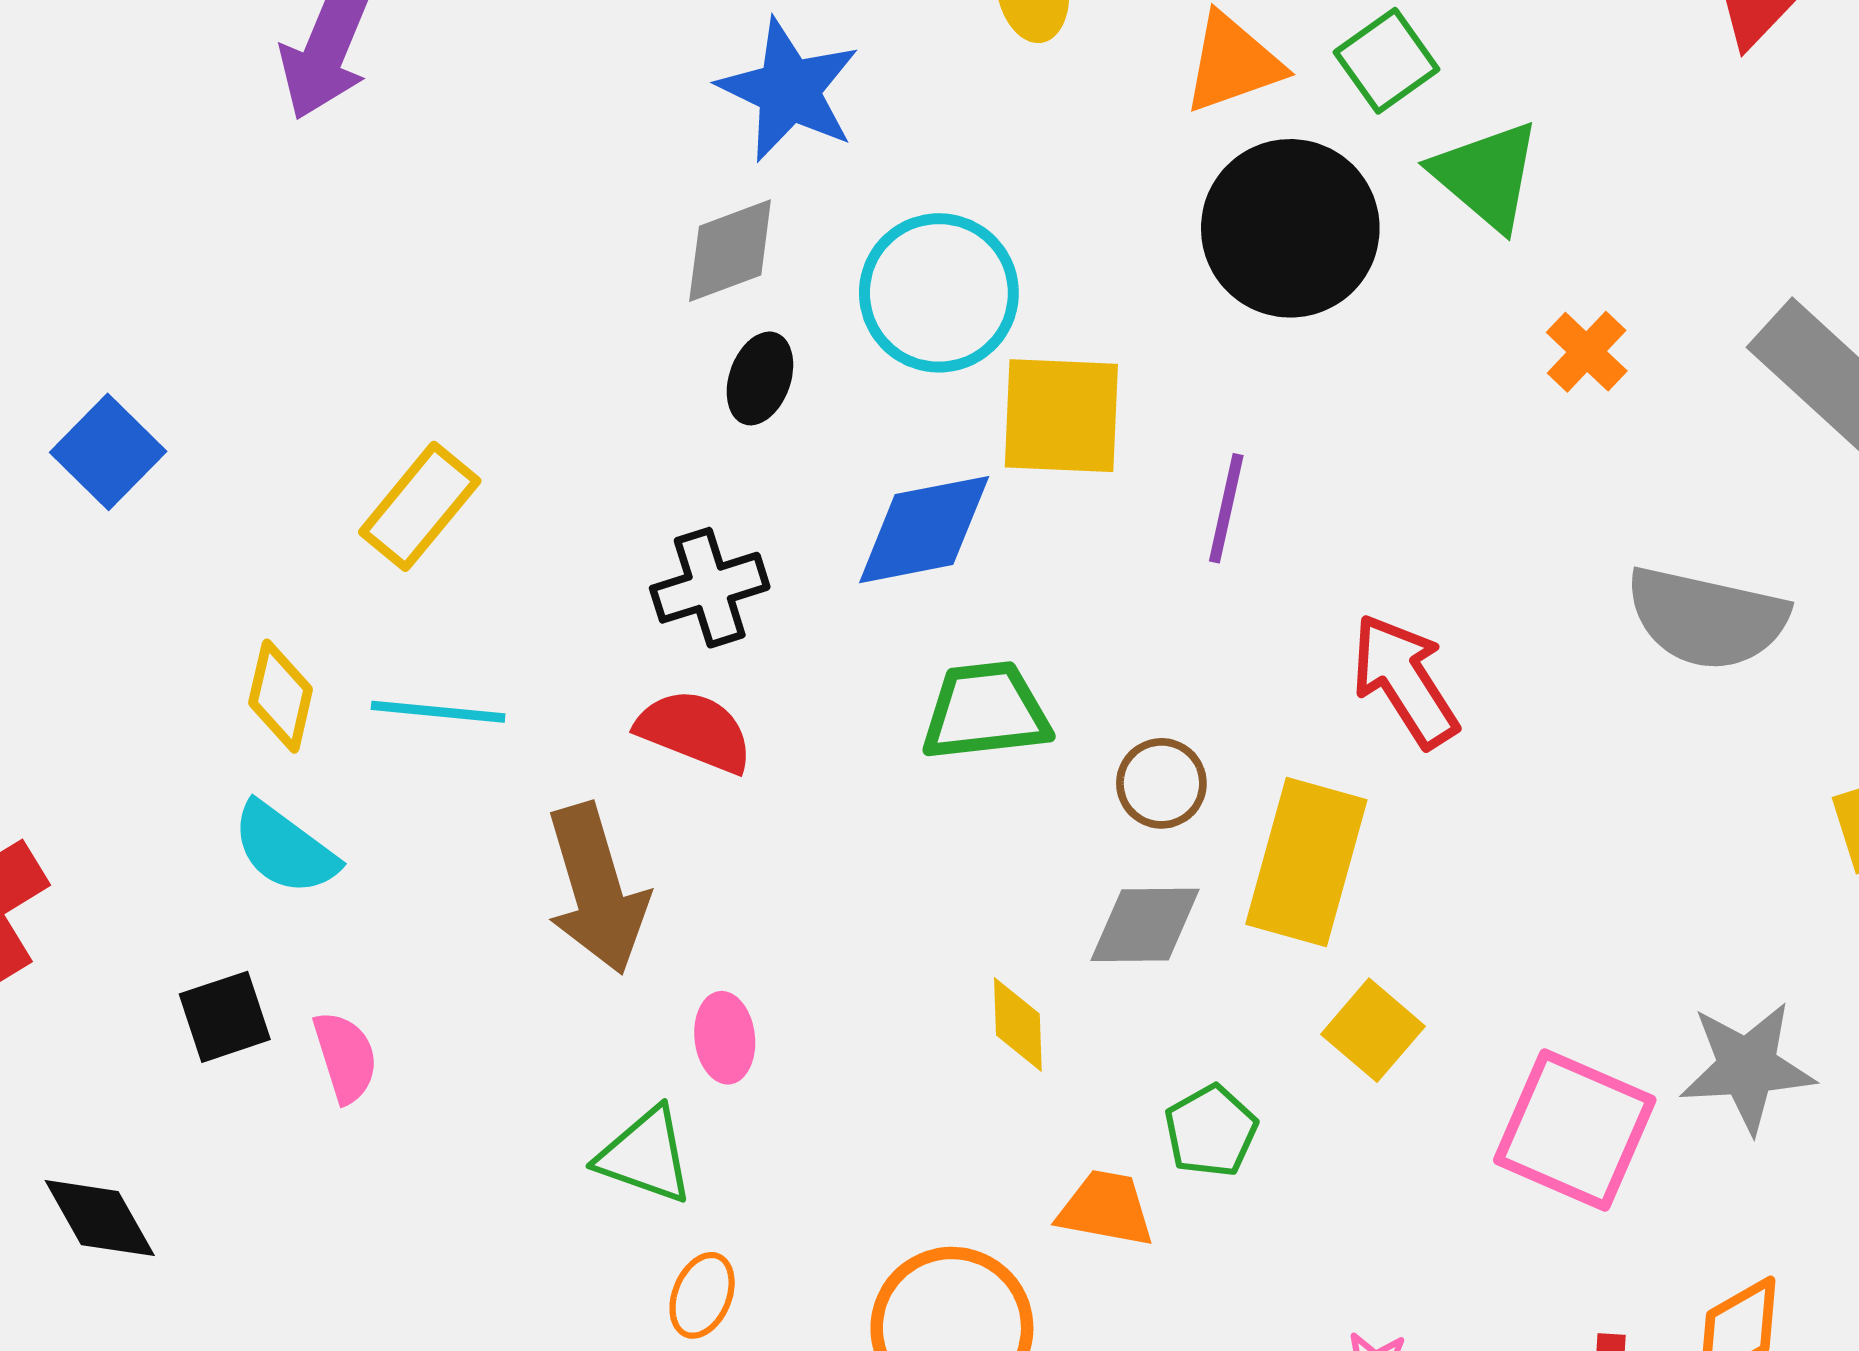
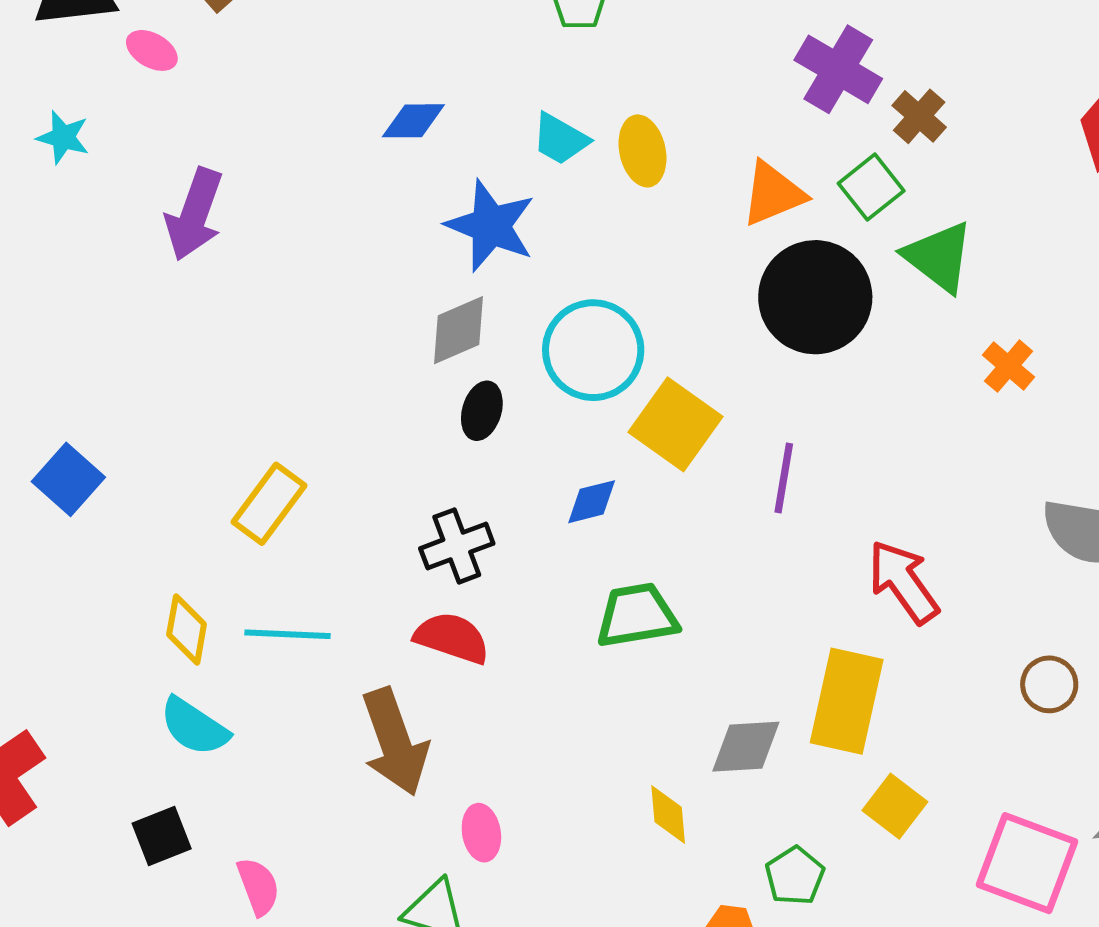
yellow square: (1061, 416) -> (675, 424), turned 36
blue diamond: (924, 530) -> (592, 502), size x0.6
brown circle: (1161, 783) -> (1049, 684), moved
pink semicircle: (345, 1057) -> (258, 887), moved

